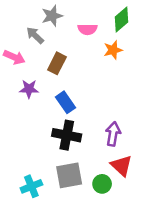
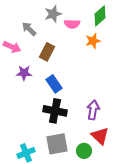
gray star: (52, 16) -> (53, 14), moved

